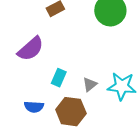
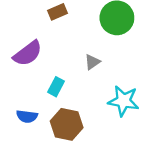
gray triangle: (90, 84) -> (92, 62), moved

